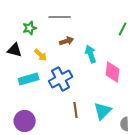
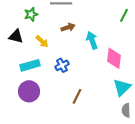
blue cross: (61, 79) -> (62, 65), size x0.6
brown line: (76, 110) -> (77, 96), turned 35
cyan triangle: (103, 111) -> (122, 87), moved
purple circle: (25, 121) -> (29, 91), moved

